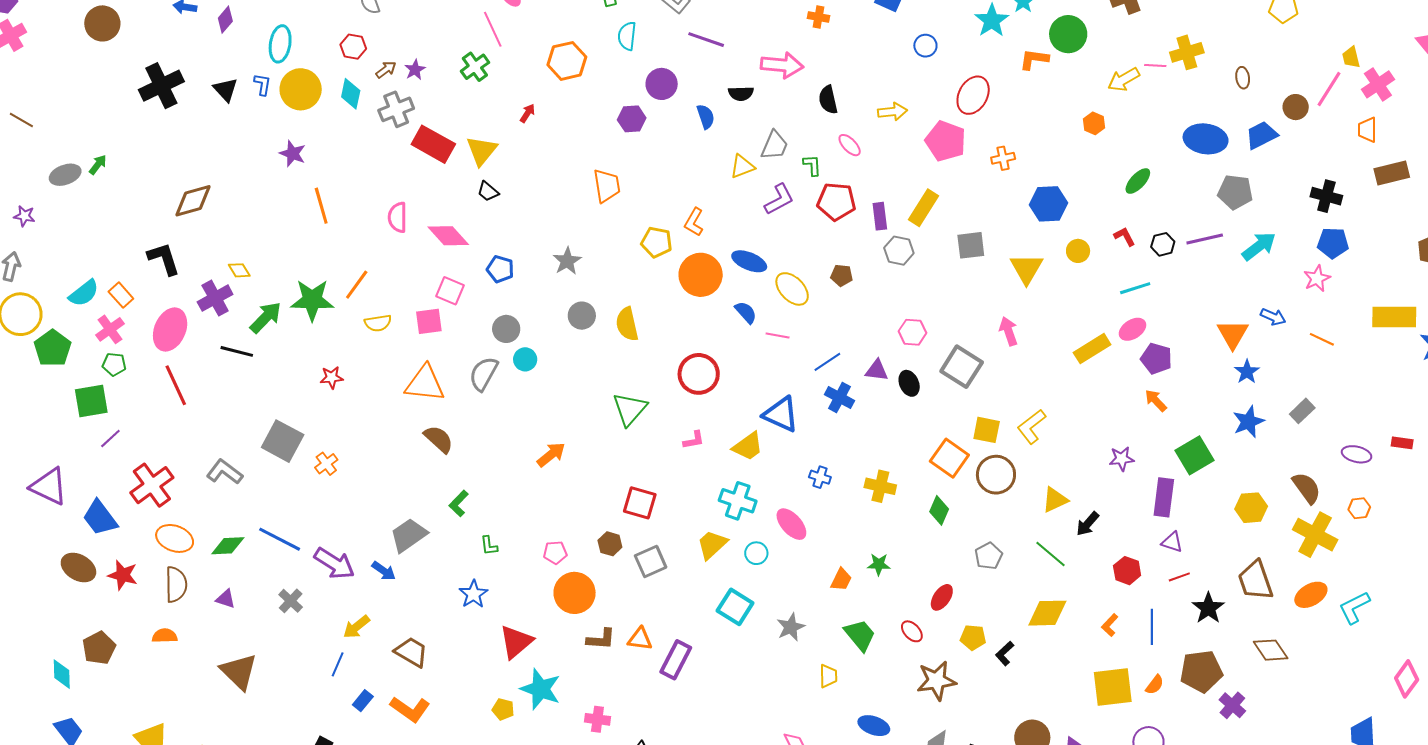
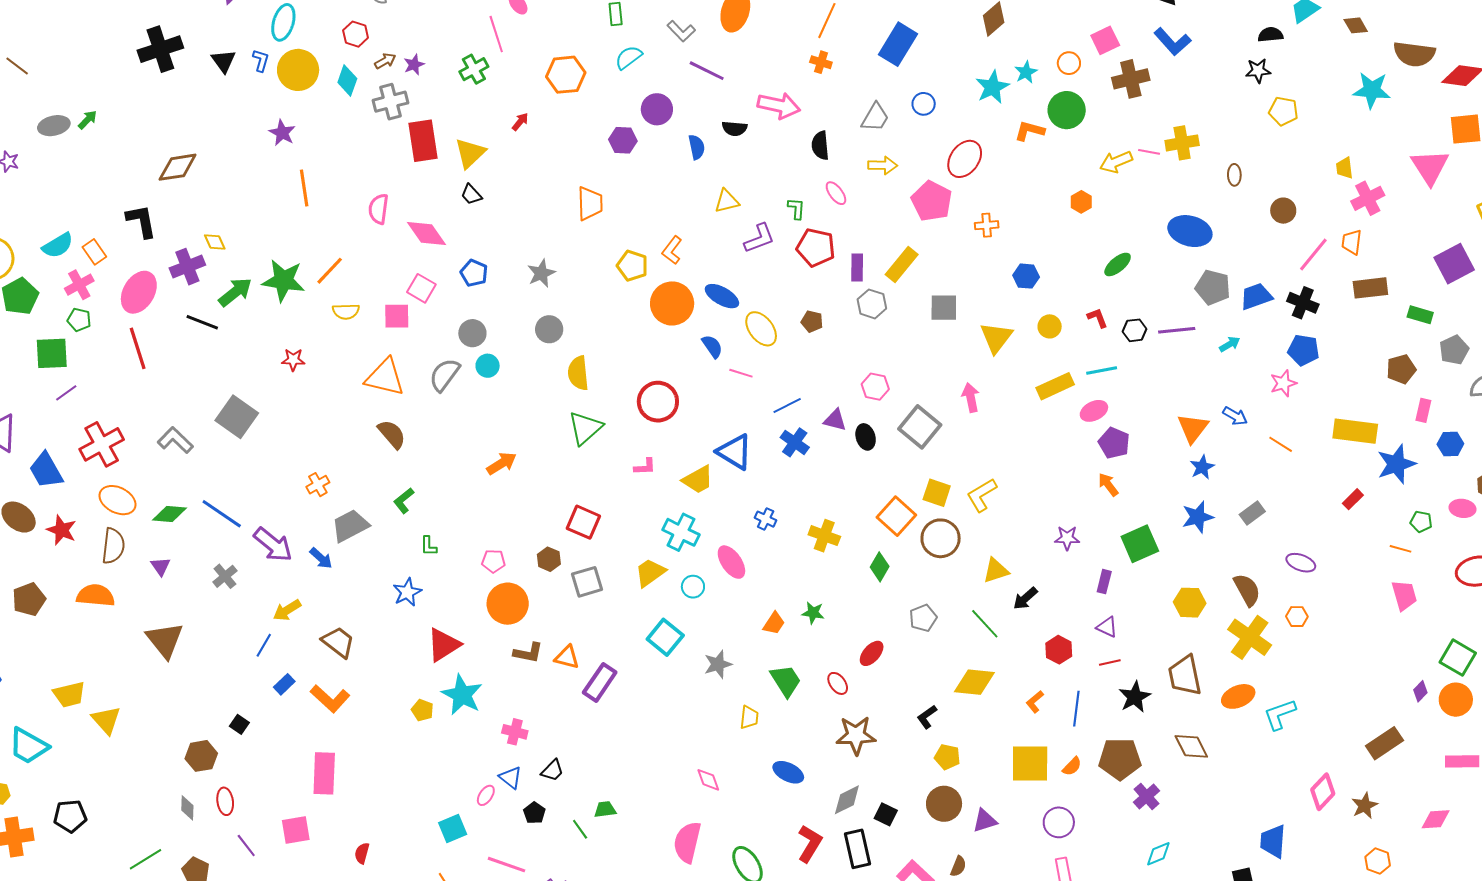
cyan semicircle: (627, 36) -> (629, 57), turned 40
pink line: (1329, 89) -> (1313, 255), moved
blue trapezoid: (1261, 135) -> (1256, 296), moved
red rectangle: (433, 144) -> (423, 141), turned 45
gray trapezoid: (775, 145) -> (875, 117), moved
blue hexagon: (1049, 204) -> (1026, 276), size x0.7
cyan arrow: (1259, 246) -> (1230, 344), size x0.6
yellow semicircle: (627, 324) -> (578, 373), moved
yellow rectangle: (1092, 349) -> (1055, 386), moved
red rectangle: (1402, 443) -> (1353, 499), moved, turned -60
orange cross: (326, 464) -> (318, 485), moved
purple rectangle: (1164, 497) -> (1104, 582), size x0.6
purple triangle: (226, 599) -> (161, 566), turned 30
orange semicircle: (165, 636) -> (96, 595), size x1.5
yellow pentagon: (973, 637) -> (947, 757), moved

